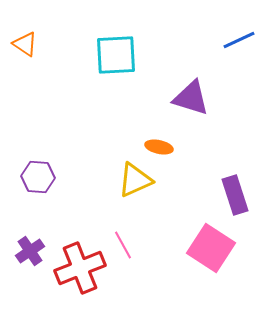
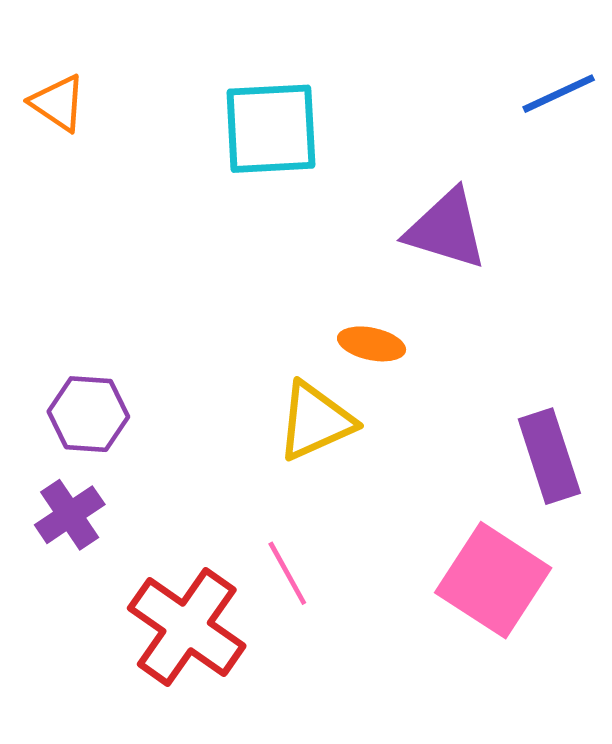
purple cross: (30, 251) -> (70, 515), moved
red cross: (80, 268) -> (187, 627), turned -33

